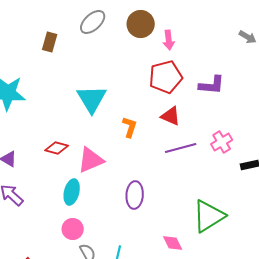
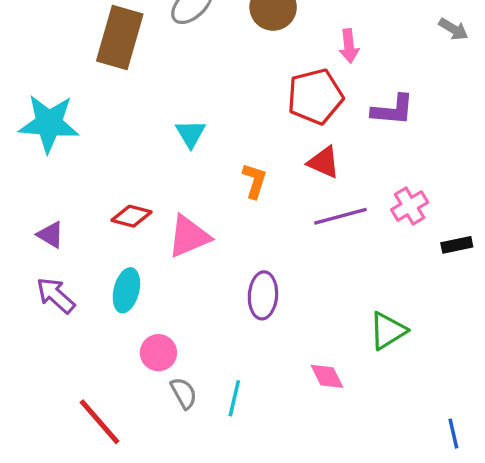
pink arrow: (169, 40) -> (349, 46), moved
brown rectangle: (50, 42) -> (120, 37), size x1.8
cyan triangle: (92, 99) -> (190, 134), size x0.6
cyan ellipse: (72, 192) -> (126, 290), moved
green triangle: (209, 216) -> (388, 331), size x0.7

